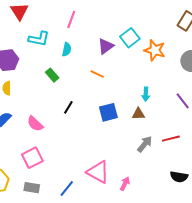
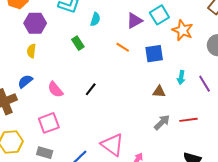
cyan arrow: (146, 94) -> (181, 77), moved
black line: (68, 107) -> (91, 89), moved
blue square: (108, 112) -> (154, 54), moved

